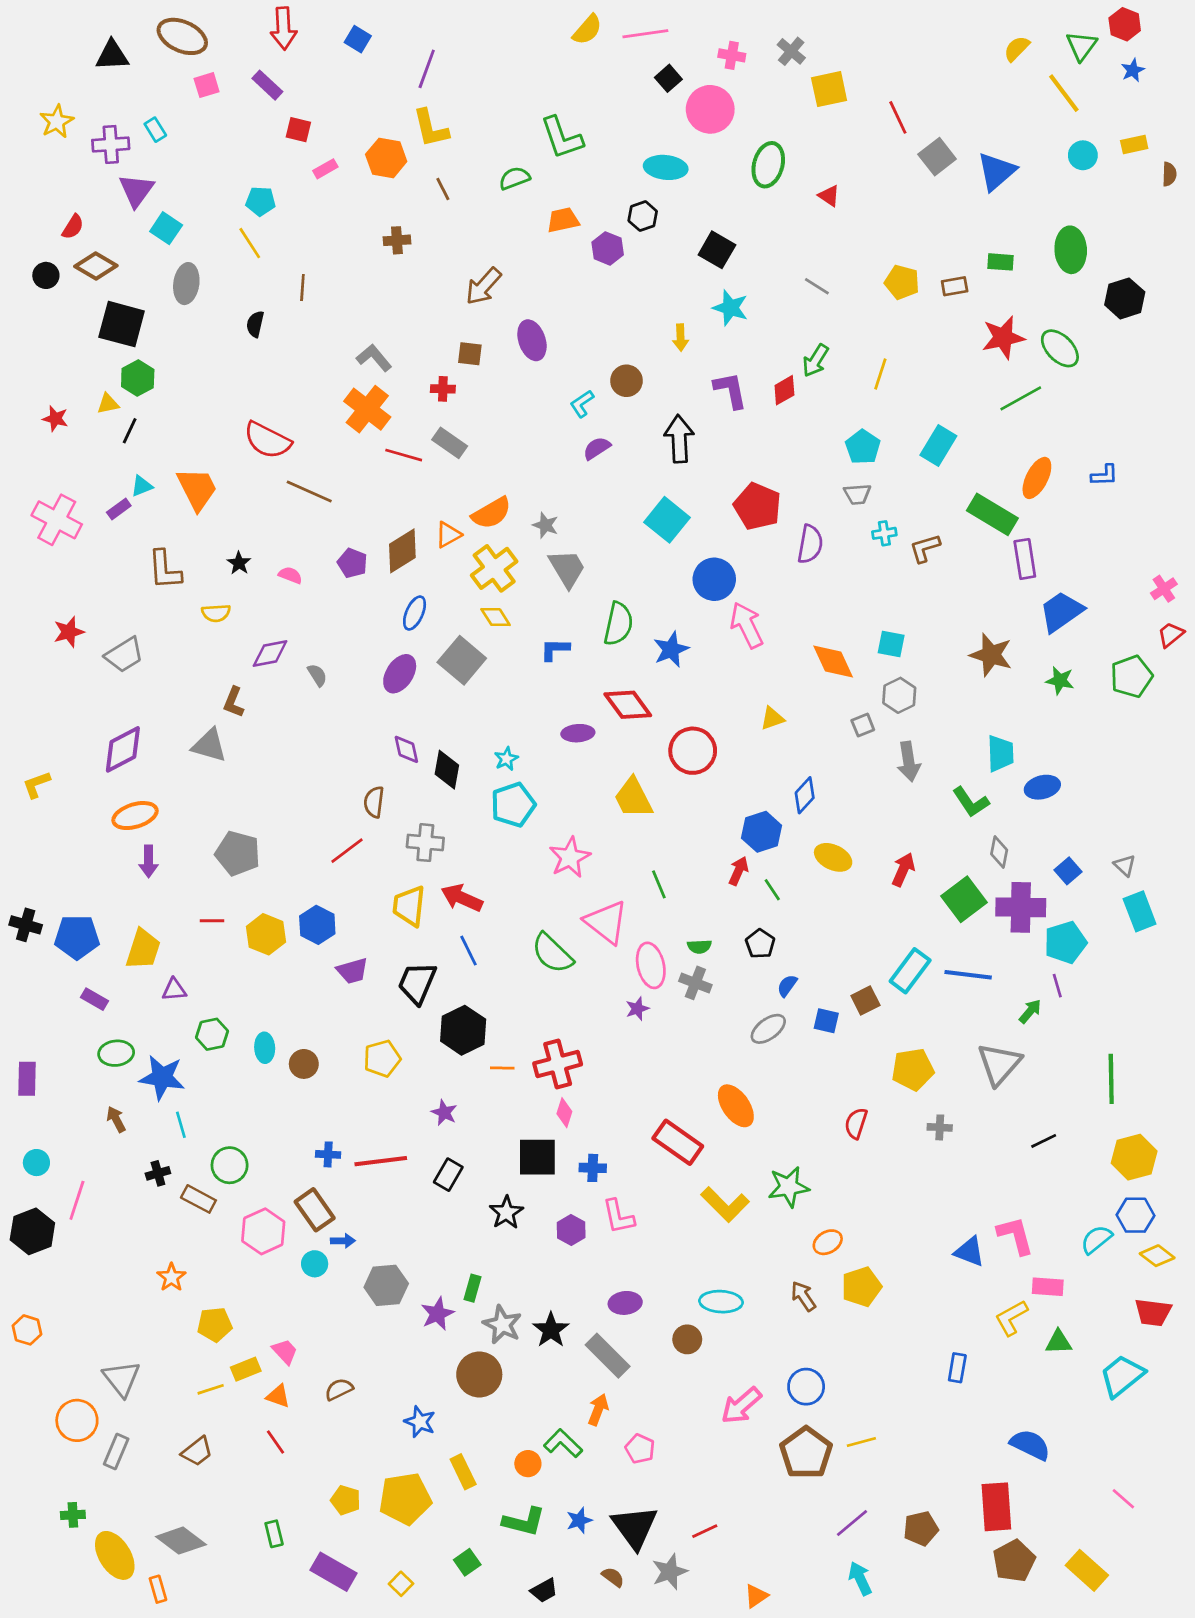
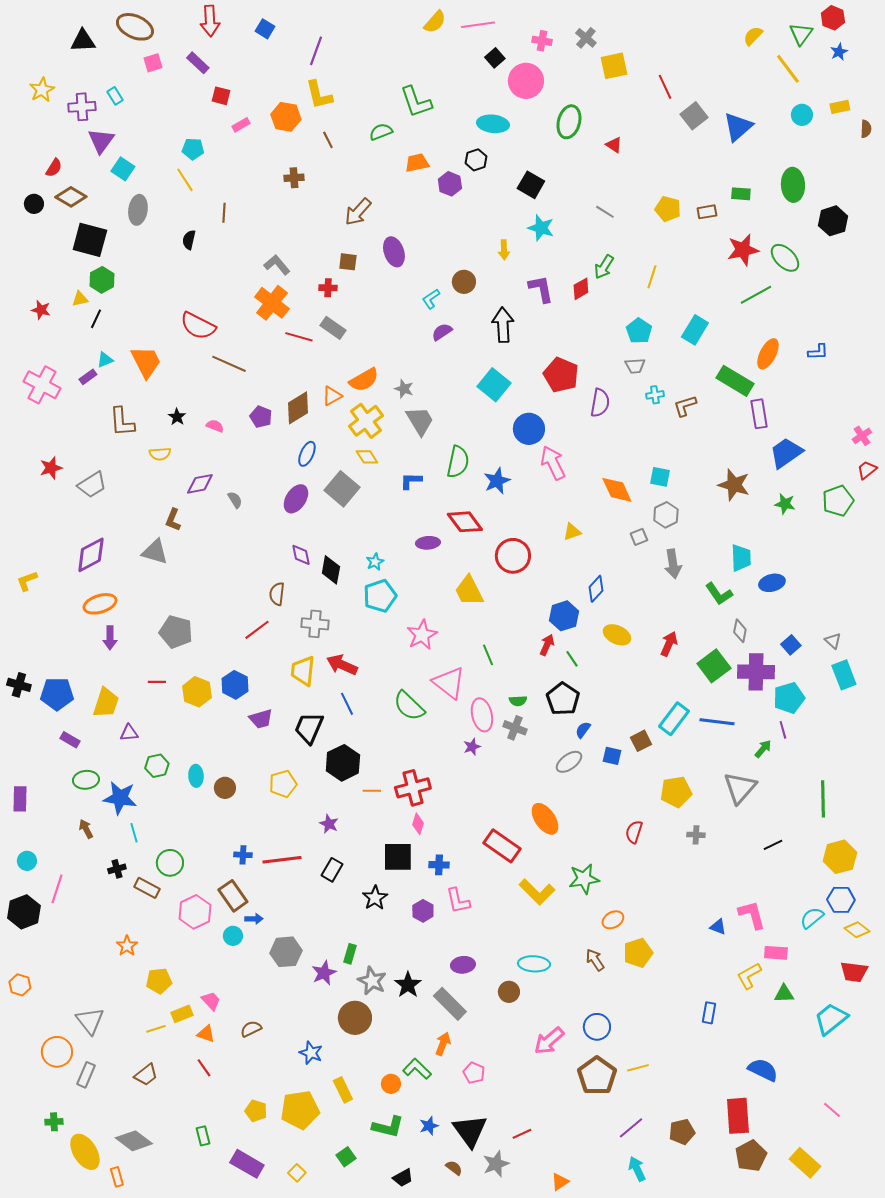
black pentagon: (760, 944) -> (563, 699), size x1.5
blue triangle: (969, 1252) -> (718, 927), size x0.7

